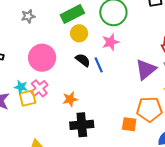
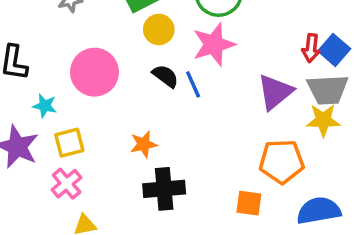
pink star: (111, 42) -> (214, 44), size x1.4
cyan star: (21, 87) -> (45, 106), moved
pink cross: (39, 88) -> (67, 184), moved
orange square: (129, 124) -> (249, 203), moved

